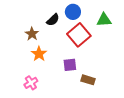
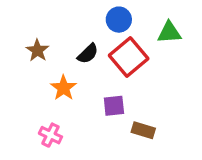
black semicircle: (53, 20) -> (88, 54), moved
brown star: (32, 34) -> (37, 50), moved
pink cross: (31, 83) -> (50, 135), turned -32

